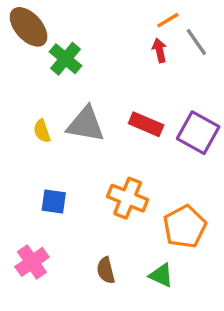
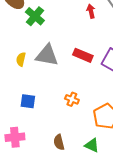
yellow semicircle: (42, 131) -> (21, 59), turned 32
orange cross: (128, 198) -> (72, 99), size x0.6
pink cross: (32, 262) -> (15, 137), turned 30

